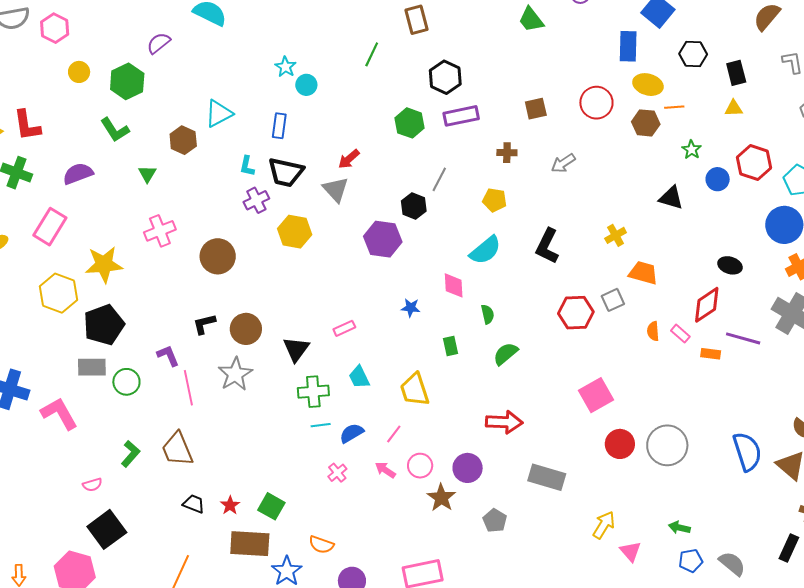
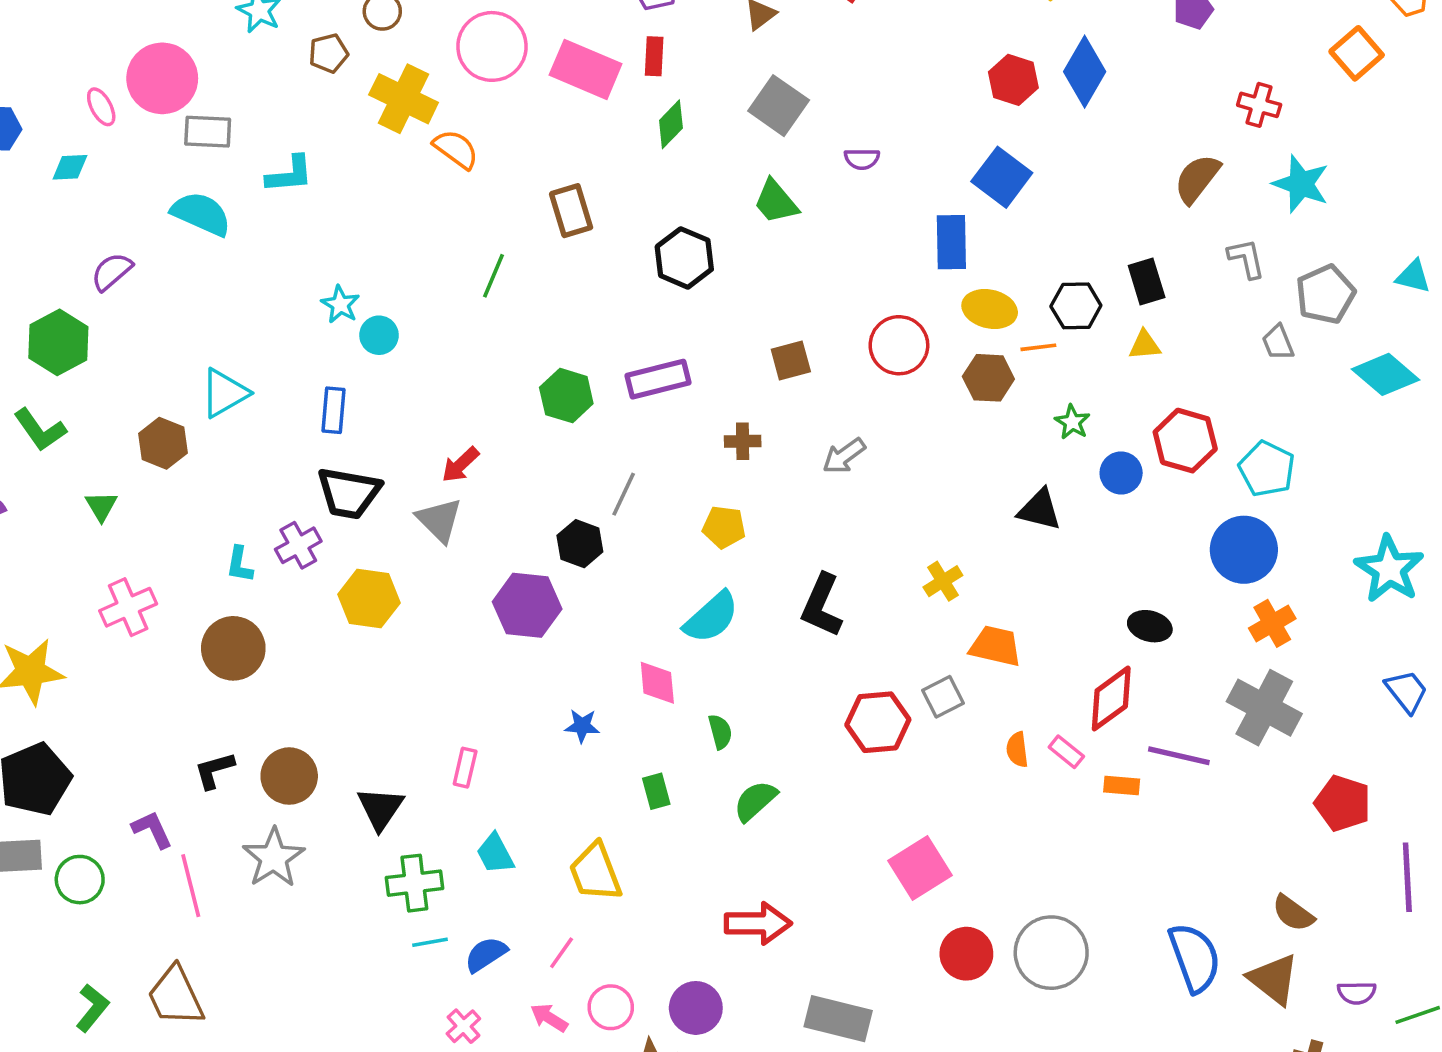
black hexagon: (693, 54) -> (1076, 306), moved
black hexagon: (445, 77) -> (684, 258), moved
cyan L-shape: (247, 166) -> (240, 564), moved
pink rectangle: (344, 328) -> (465, 768), turned -50

